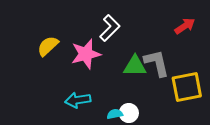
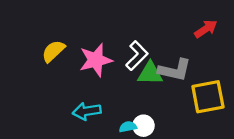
white L-shape: (110, 28) -> (137, 56), moved
gray L-shape: (157, 63) -> (175, 70), turned 116

